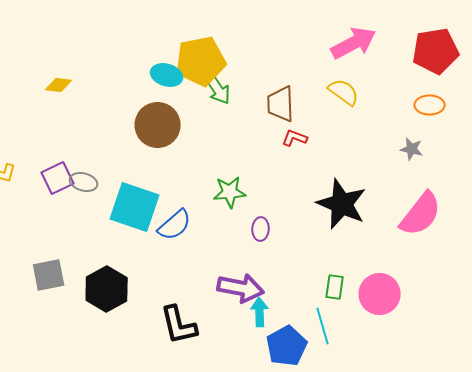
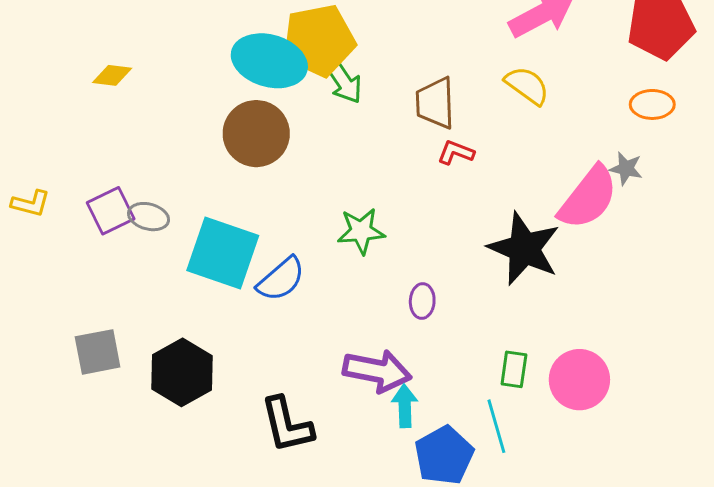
cyan ellipse: (167, 75) -> (269, 61), size x1.6
pink semicircle: (421, 214) -> (588, 198), moved
purple ellipse: (261, 229) -> (422, 301), moved

